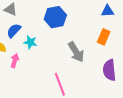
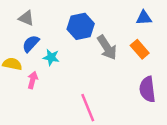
orange rectangle: (104, 37) -> (140, 49), turned -63
gray arrow: (76, 52) -> (107, 47), moved

